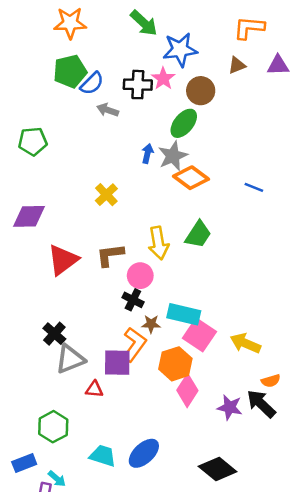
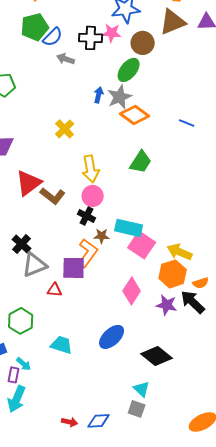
brown triangle: (237, 65) -> (173, 22), size x1.8
pink star: (163, 79) -> (112, 33), turned -30
yellow arrow: (158, 243) -> (91, 169), moved
brown L-shape: (110, 255) -> (53, 196), moved, turned -135
orange hexagon: (175, 364) -> (173, 274), moved
blue ellipse: (144, 453) -> (112, 337), moved

